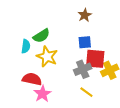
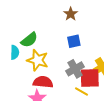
red square: (95, 59) -> (90, 78), moved
red semicircle: (32, 79) -> (43, 82), moved

